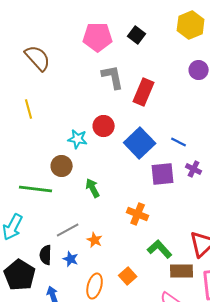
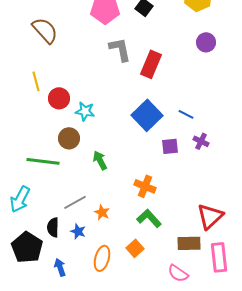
red circle: (104, 126) -> (59, 98), moved
purple square: (163, 174) -> (170, 146), size x0.7
green L-shape: (160, 249) -> (149, 218), moved

